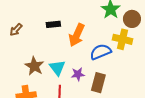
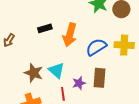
yellow cross: (123, 39) -> (124, 45), moved
purple star: (78, 74) -> (79, 83), moved

